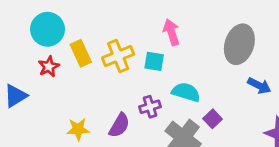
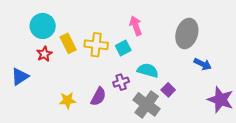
yellow cross: (118, 56) -> (96, 45), turned 30
cyan square: (154, 61) -> (123, 48), turned -35

